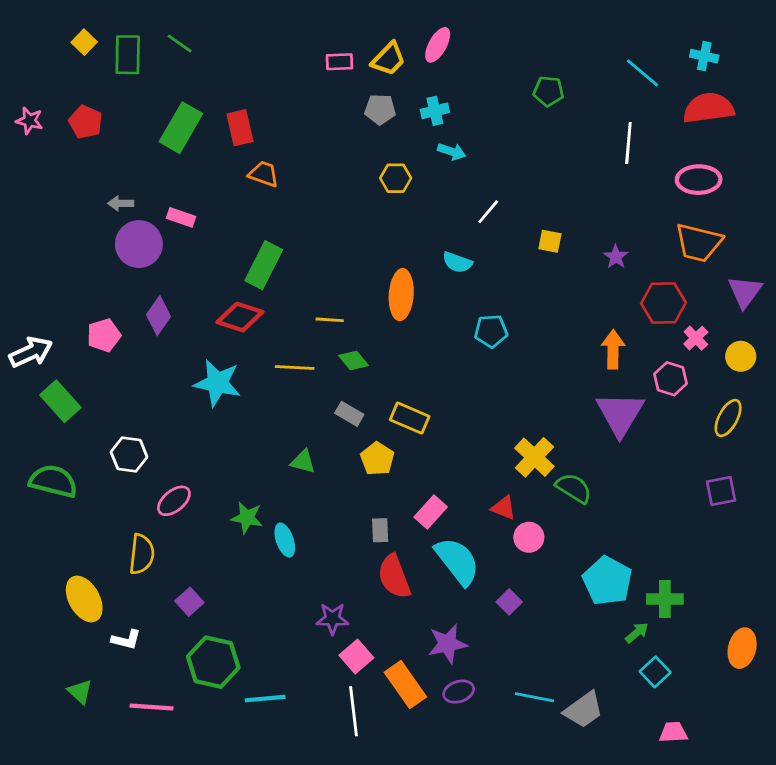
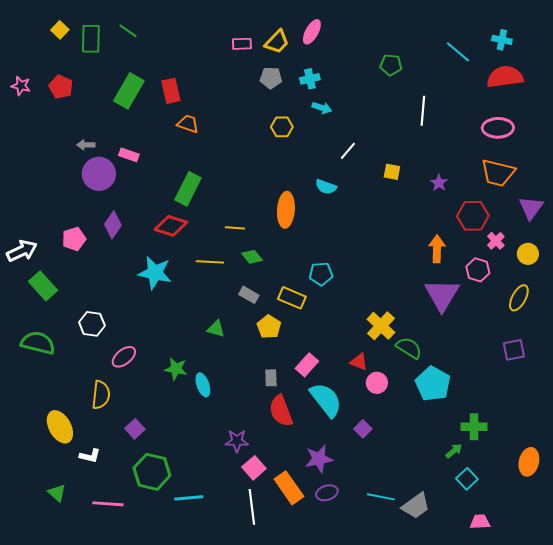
white line: (628, 143) -> (423, 111), moved
cyan pentagon: (491, 331) -> (321, 274), moved
cyan pentagon: (607, 581) -> (433, 384), moved

